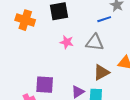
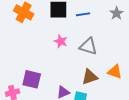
blue line: (104, 19) -> (83, 14), moved

